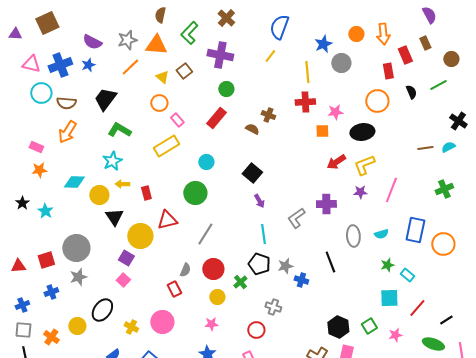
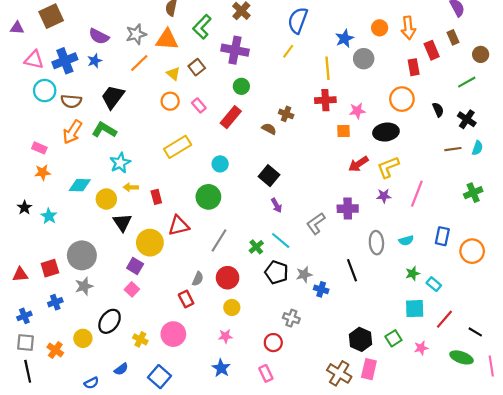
black semicircle: (411, 92) -> (438, 110), moved
pink rectangle: (177, 120) -> (199, 105), moved
black cross: (458, 121) -> (467, 119), moved
green L-shape: (119, 130) -> (104, 130), moved
cyan semicircle: (448, 147) -> (477, 148), turned 136
blue rectangle: (415, 230) -> (442, 236), size x0.7
cyan line: (263, 234) -> (281, 240), turned -42
green cross: (240, 282) -> (256, 247), moved
black line: (446, 320) -> (475, 332), turned 64

